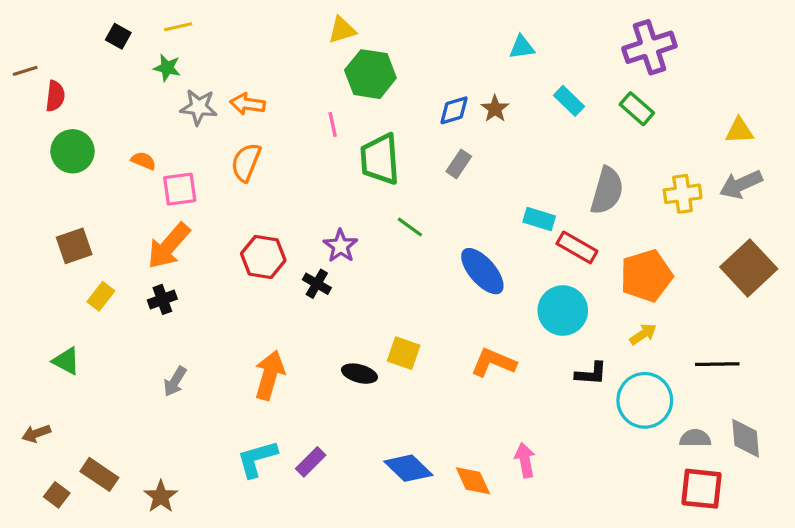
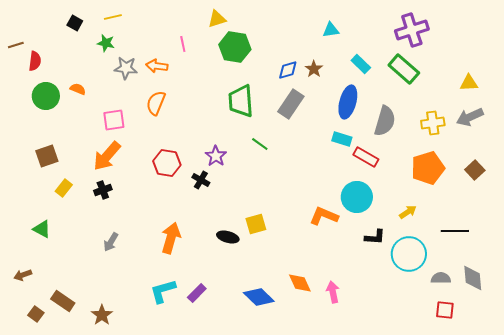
green rectangle: (637, 109) -> (404, 69), size x1.4
pink line: (333, 124) -> (183, 44), moved
orange semicircle: (143, 161) -> (78, 89), moved
gray rectangle: (459, 164) -> (291, 104), size x1.6
brown square: (749, 268) -> (475, 170), size x0.6
blue ellipse: (482, 271) -> (348, 102), moved, turned 56
orange pentagon: (646, 276) -> (428, 168), moved
yellow square: (404, 353) -> (256, 224), turned -35
orange L-shape: (493, 363) -> (324, 216), moved
orange diamond: (473, 481) -> (300, 283), moved
red square: (701, 489) -> (445, 310), size x0.7

